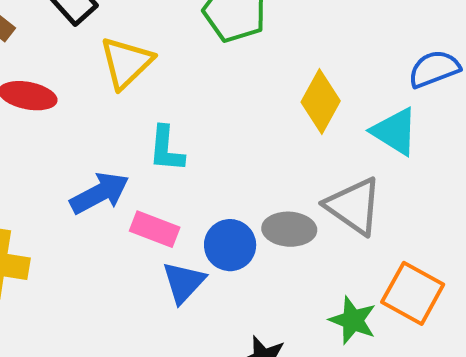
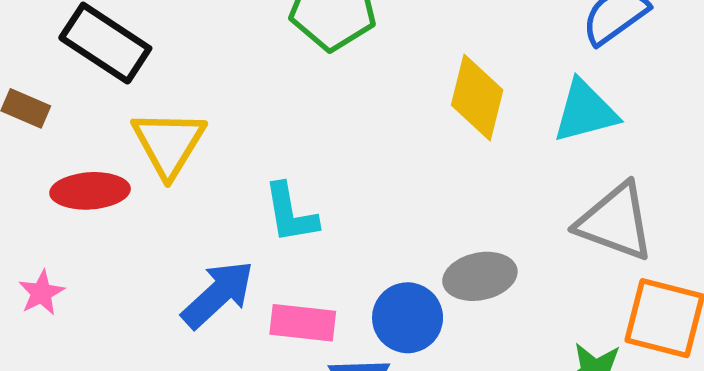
yellow triangle: (126, 63) -> (169, 143), moved
cyan triangle: (395, 131) -> (585, 111), turned -32
gray triangle: (354, 206) -> (615, 222), moved

